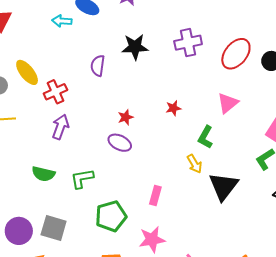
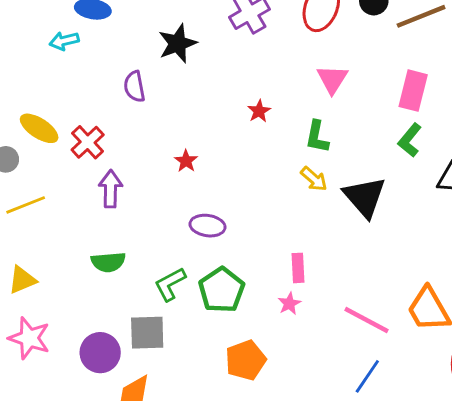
red star: (126, 117) -> (186, 161), moved
purple ellipse: (120, 143) -> (208, 226), moved
green L-shape: (82, 179) -> (170, 284), moved
pink rectangle: (155, 195) -> (298, 268), moved
pink star: (152, 239) -> (289, 304), size x0.6

